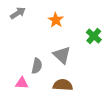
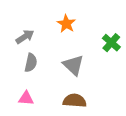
gray arrow: (18, 13) -> (25, 37), moved
gray semicircle: (37, 66) -> (31, 63), moved

